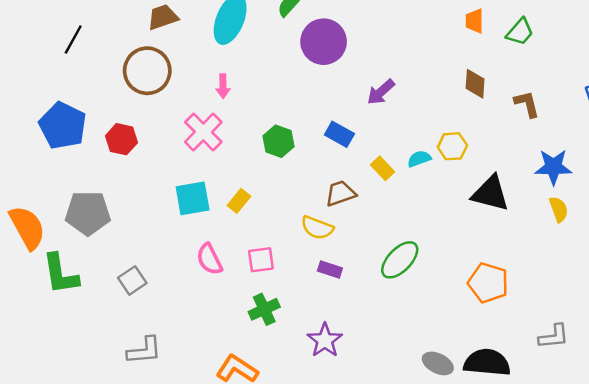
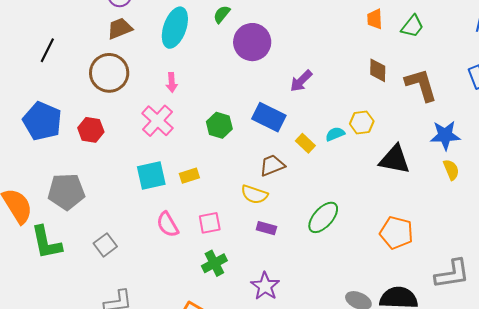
brown L-shape: (527, 104) -> (421, 85), size x1.5
blue rectangle: (339, 134) -> (269, 117), size x1.4
yellow rectangle: (239, 201) -> (189, 176), turned 36
gray L-shape: (554, 337) -> (452, 274), size x1.4

